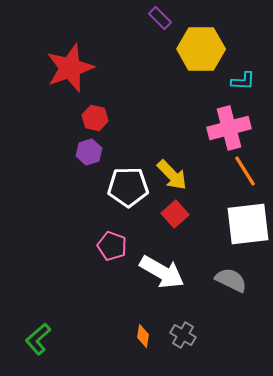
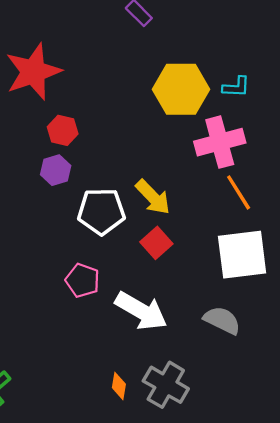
yellow hexagon: (201, 49) -> (181, 89), moved
gray cross: (183, 335) -> (166, 385), size x1.5

